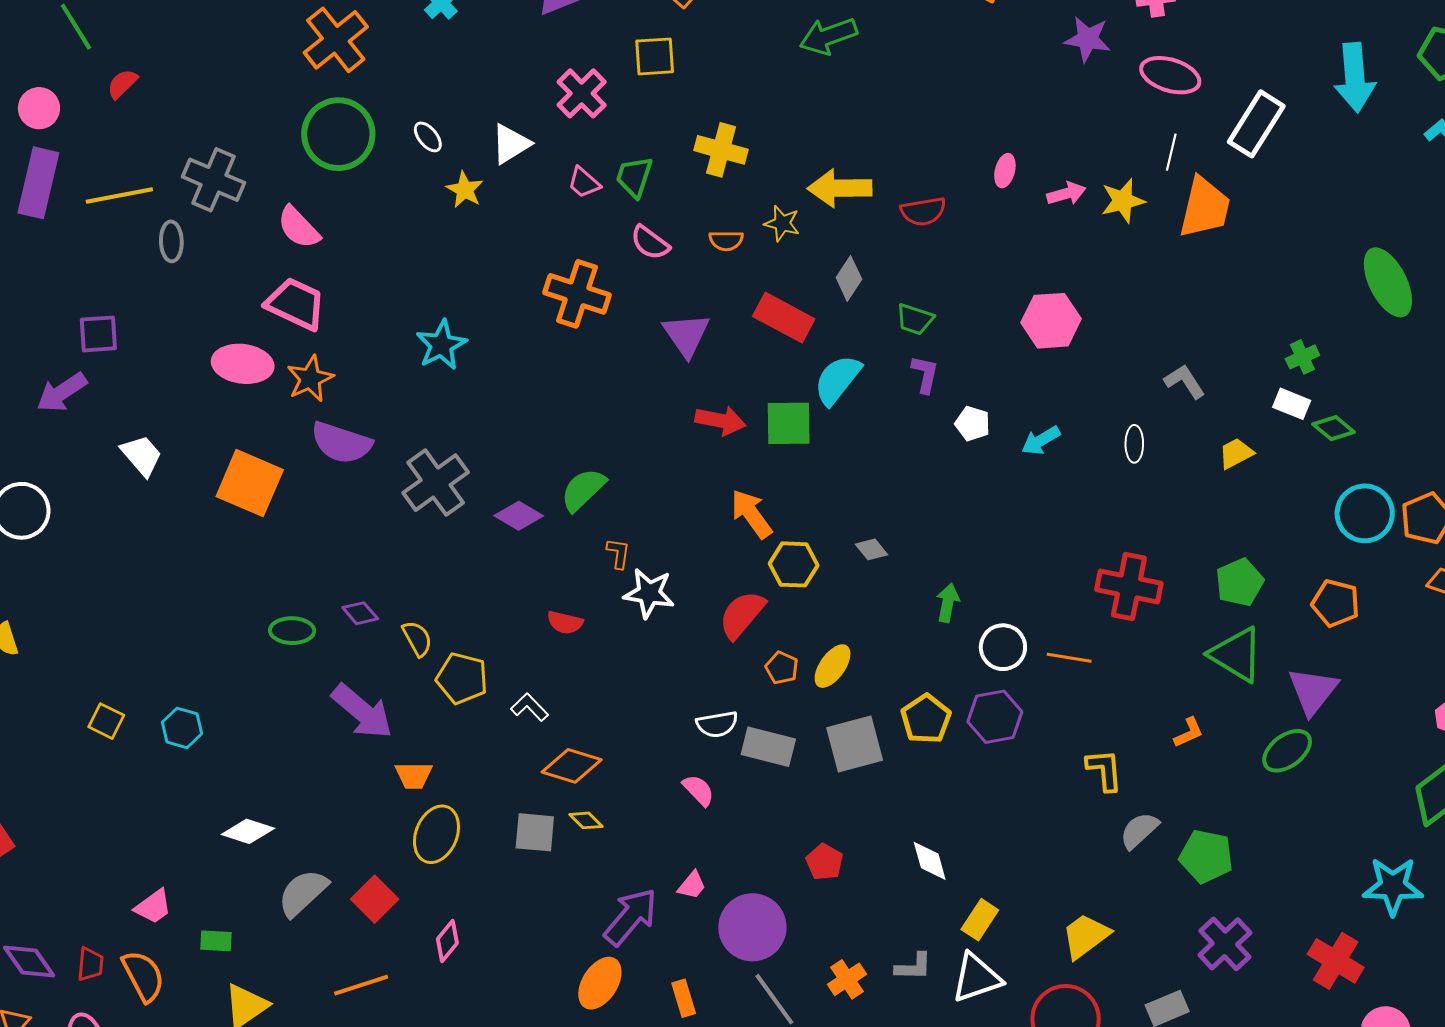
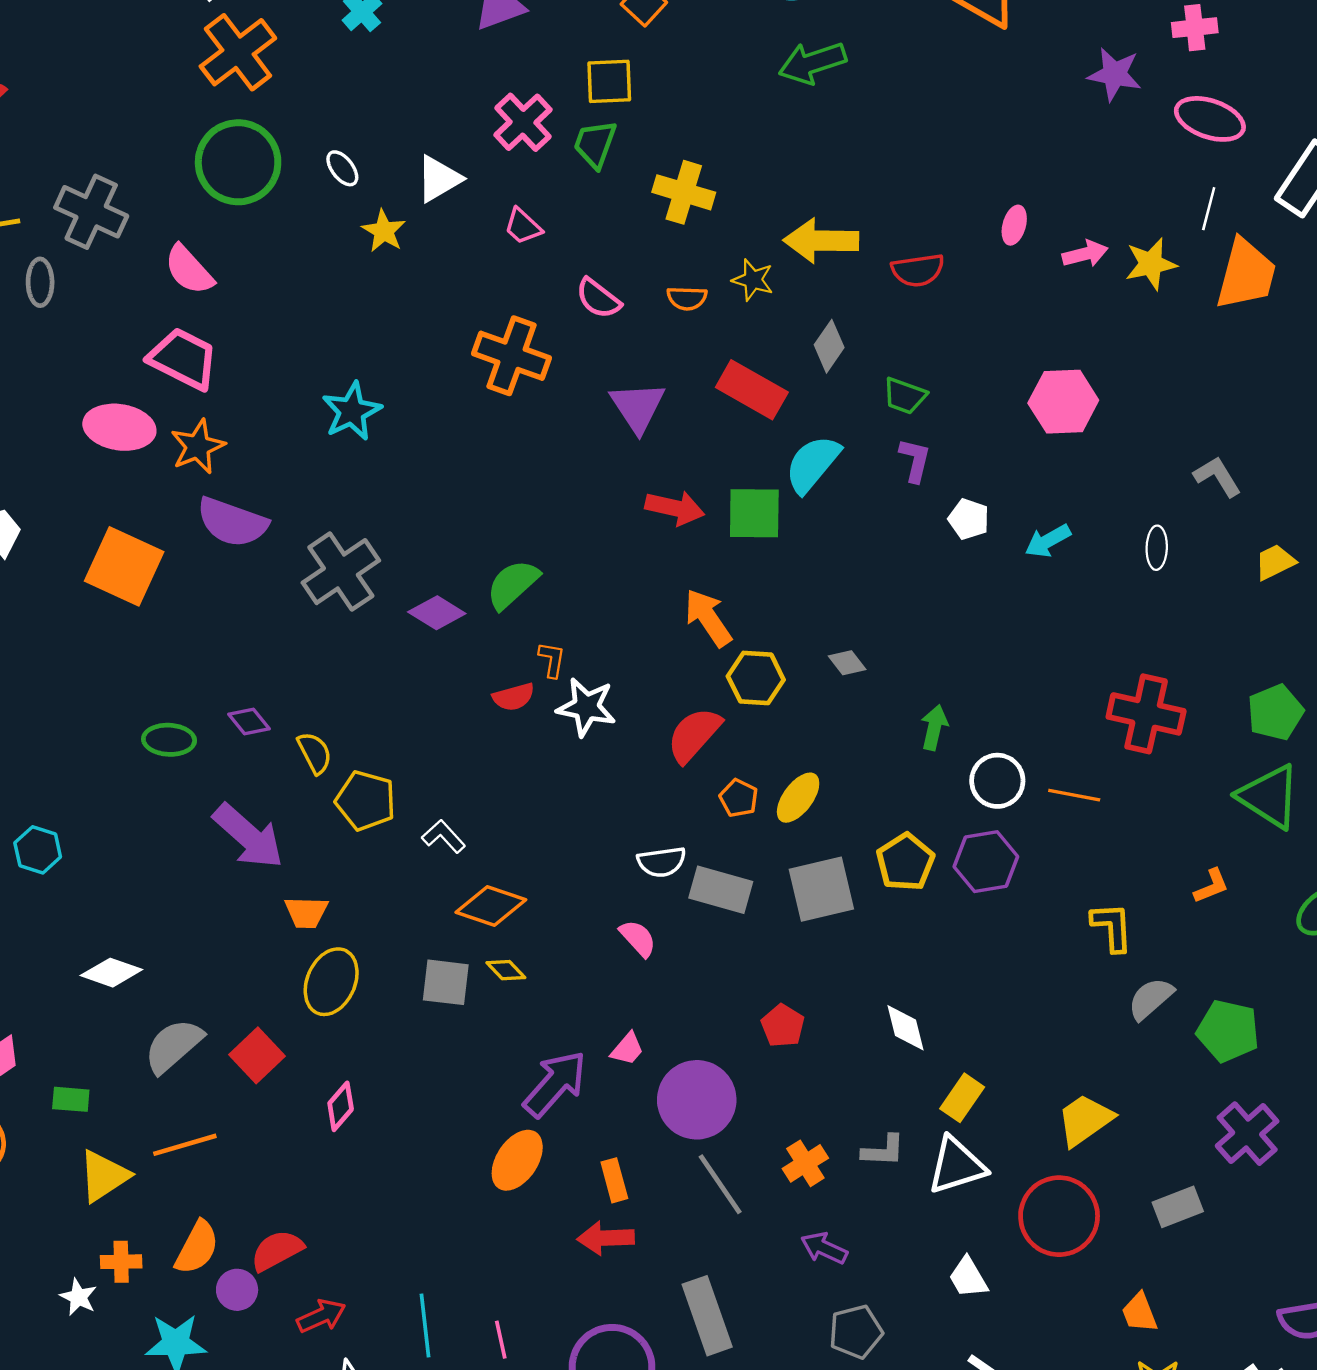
green trapezoid: (634, 177) -> (595, 144), moved
red semicircle: (565, 622) -> (514, 697), moved, turned -30
orange line: (361, 985) -> (185, 1145), moved

